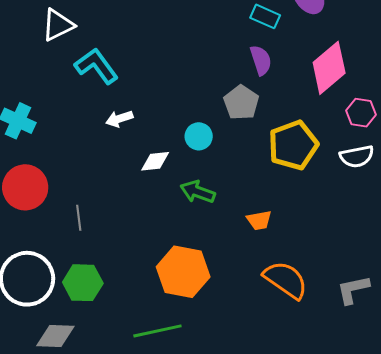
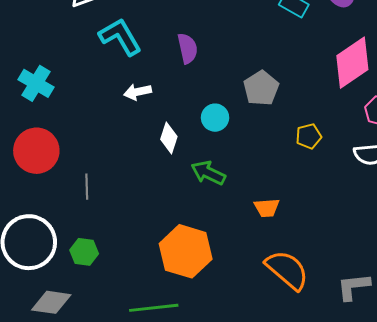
purple semicircle: (261, 60) -> (188, 48), moved
yellow pentagon: (293, 145) -> (309, 136), size x0.5
white diamond: (155, 161) -> (169, 138), turned -72
green hexagon: (83, 283) -> (84, 252), size x0.7

